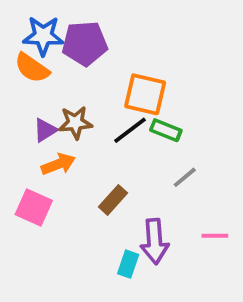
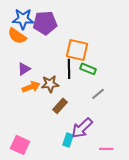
brown star: (75, 123) -> (50, 84), moved
black line: (130, 130) -> (69, 69), turned -54
pink square: (34, 207) -> (20, 145), moved
pink line: (215, 236) -> (106, 149), moved
purple arrow: (155, 241) -> (82, 128), turned 50

